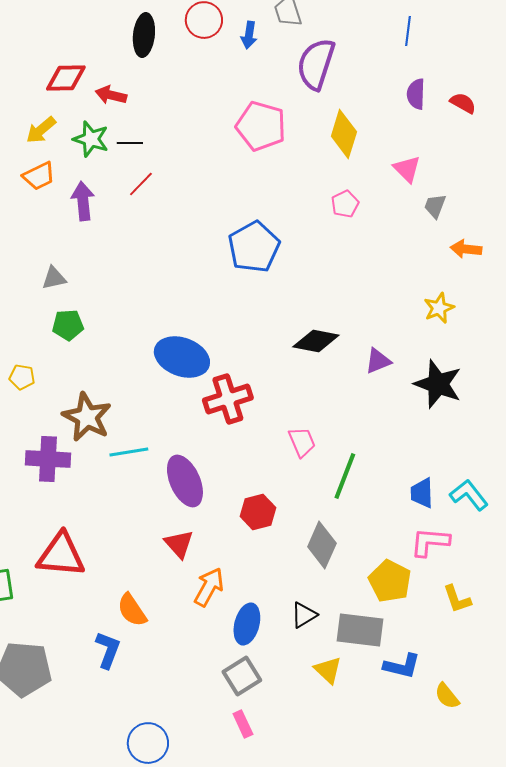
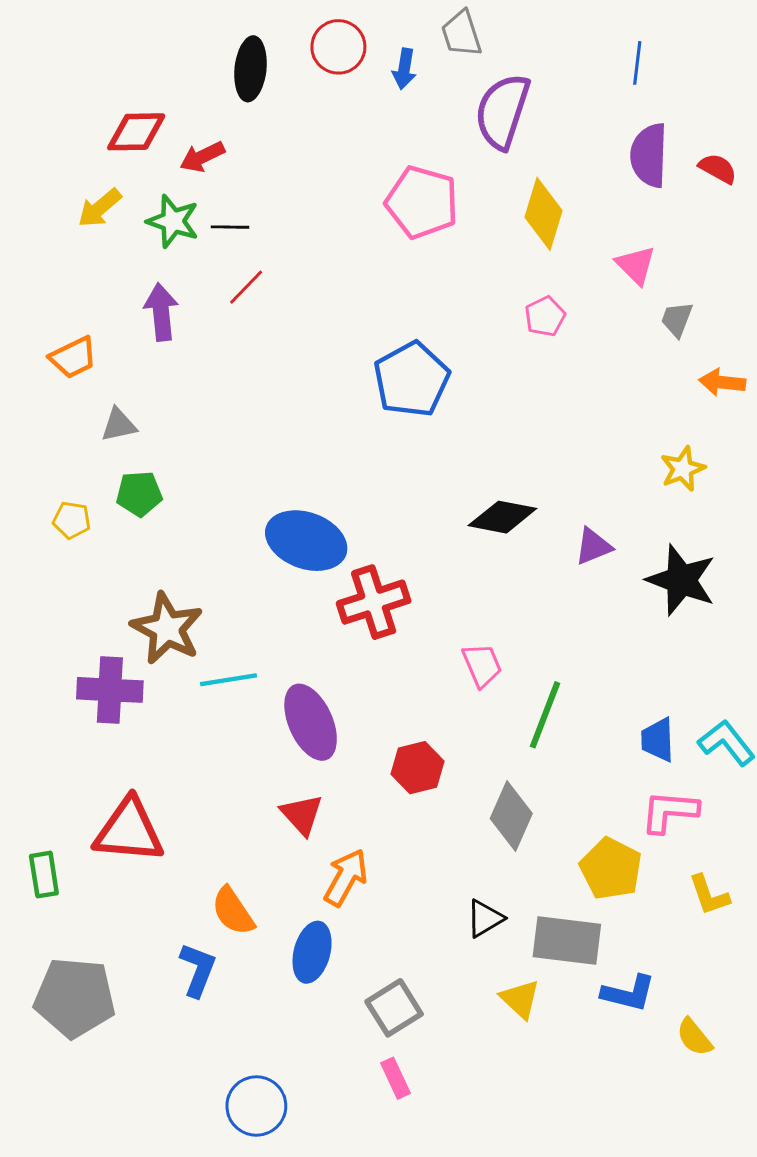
purple semicircle: (416, 94) -> (649, 155), size x1.4
red arrow: (111, 95) -> (202, 157), turned -40
orange trapezoid: (39, 176) -> (73, 357), moved
yellow pentagon: (22, 377) -> (72, 520), moved
blue ellipse: (247, 624) -> (312, 952), moved

